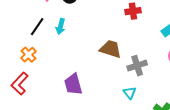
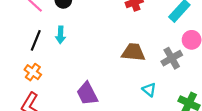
brown trapezoid: (110, 49) -> (133, 52), moved
gray cross: (137, 66) -> (172, 58), moved

